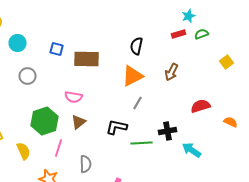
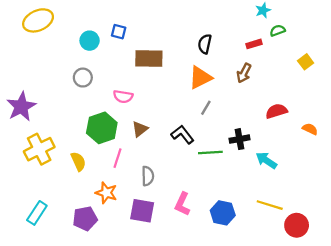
red rectangle: (178, 34) -> (254, 44), moved
cyan circle: (18, 43) -> (90, 41), moved
blue square: (56, 49) -> (119, 32), moved
pink semicircle: (74, 97) -> (123, 97), moved
black L-shape: (116, 127) -> (182, 135), turned 40

